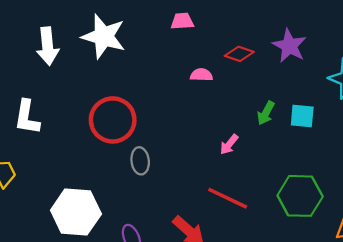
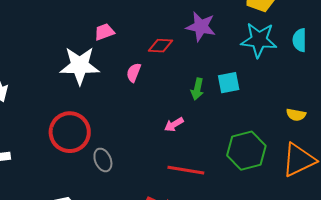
white star: (104, 36) -> (80, 66), moved
pink semicircle: (201, 75) -> (134, 73), turned -54
pink arrow: (229, 144) -> (174, 124), turned 36

